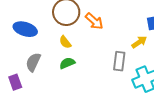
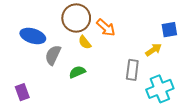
yellow semicircle: (65, 42) -> (85, 42), moved
gray semicircle: (33, 62) -> (53, 55), moved

